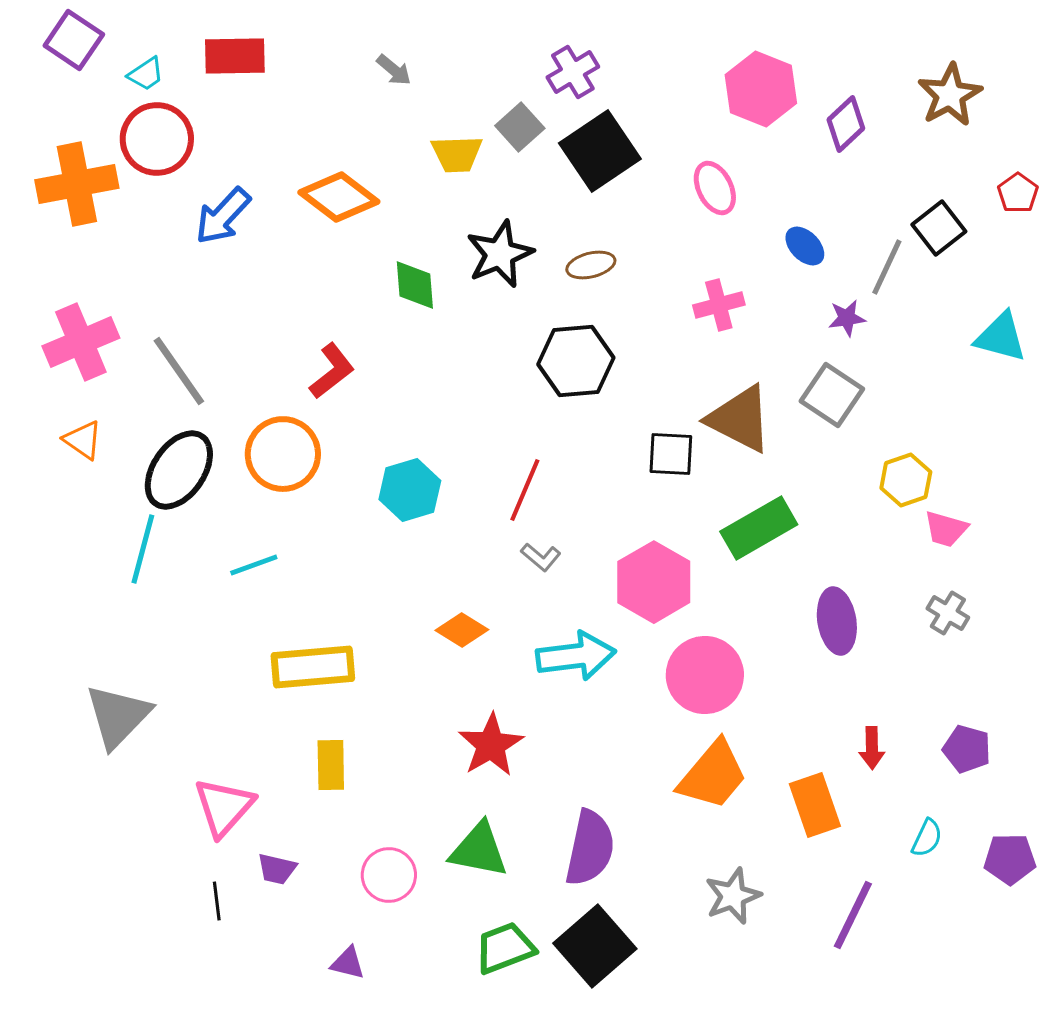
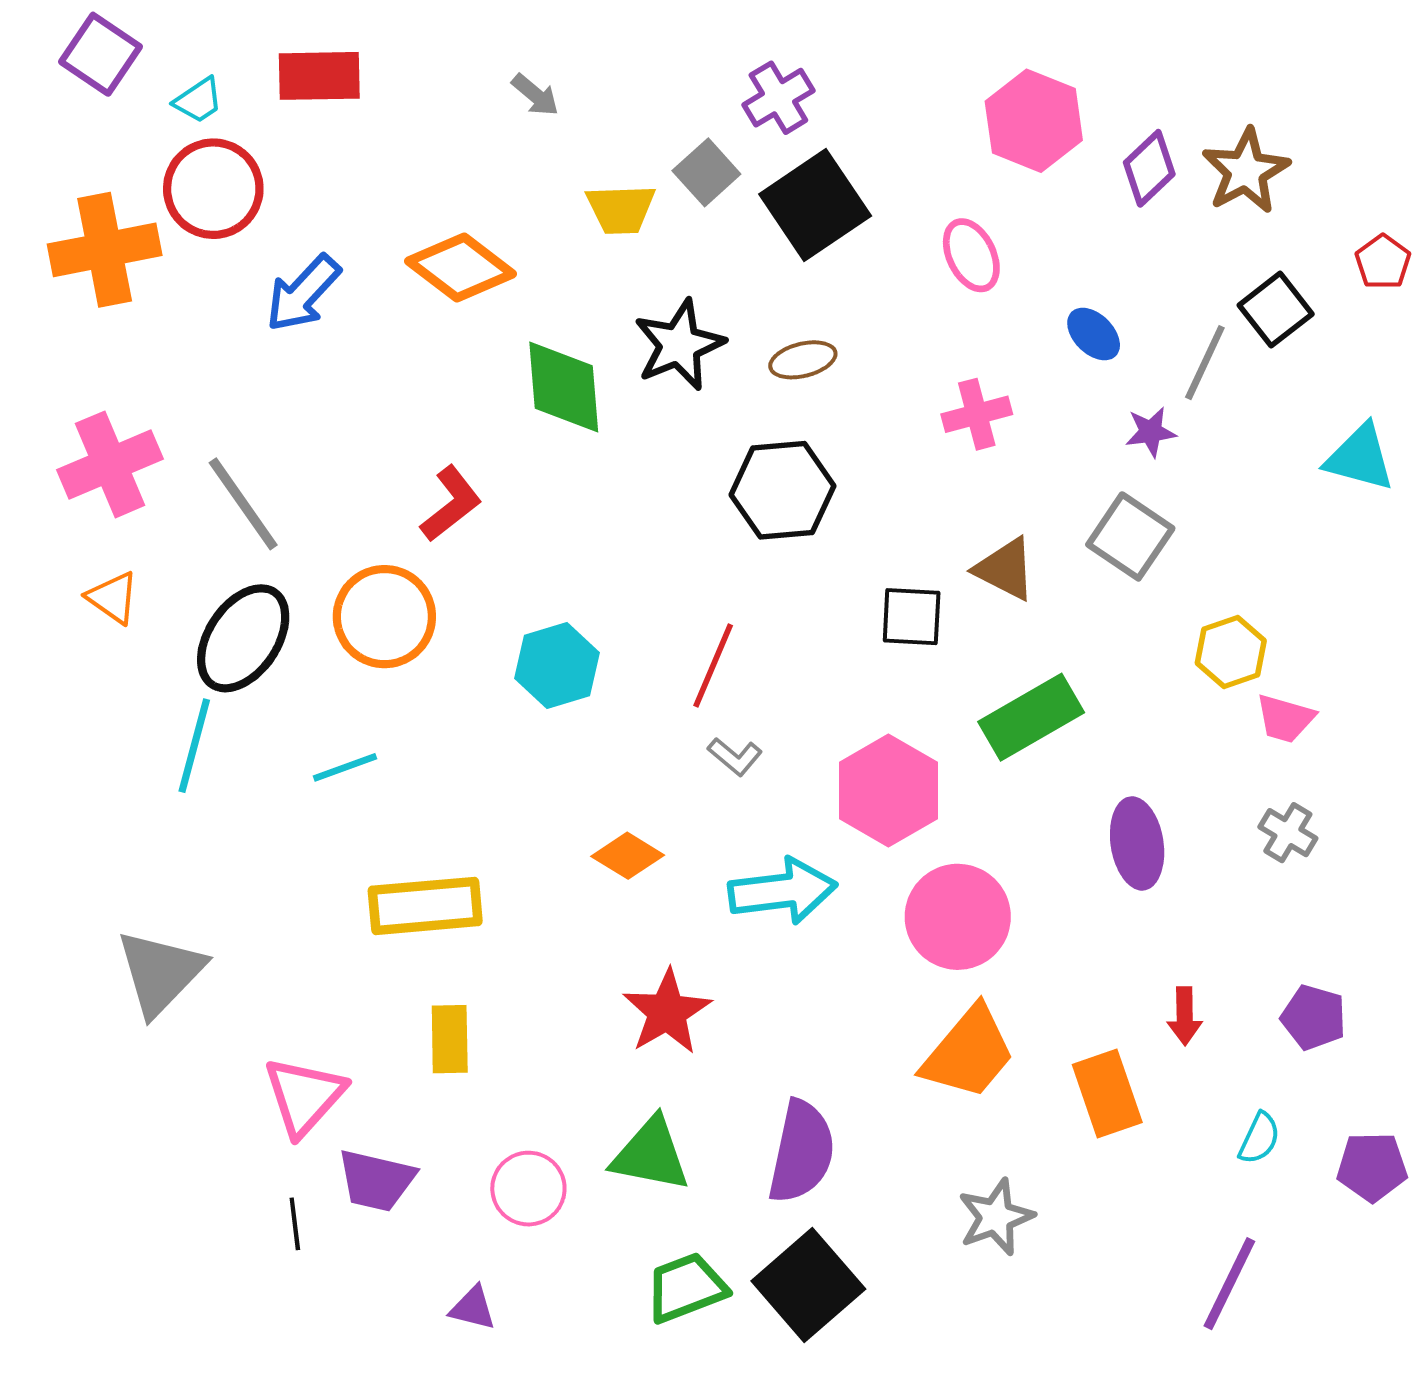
brown star: (950, 95) -> (1246, 171), moved
green diamond: (415, 285) -> (564, 387), size x1.4
brown triangle: (740, 419) -> (1005, 569), size x0.7
purple trapezoid: (277, 869) -> (376, 1180), size x1.5
purple line: (853, 915) -> (1229, 1284), moved

